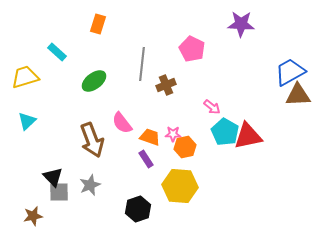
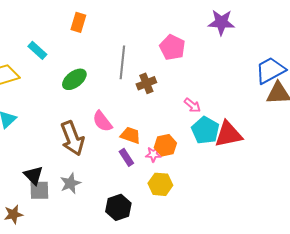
pink star: (173, 134) -> (153, 154), moved
yellow hexagon: (180, 186) -> (160, 184), size x0.7

